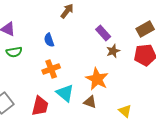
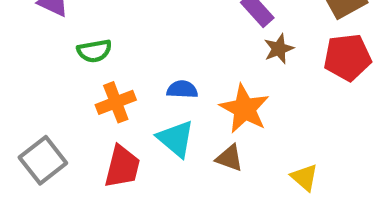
blue semicircle: (49, 40) -> (182, 89), moved, turned 112
green semicircle: (14, 52) -> (94, 51), moved
orange cross: (51, 69) -> (116, 102), moved

